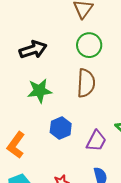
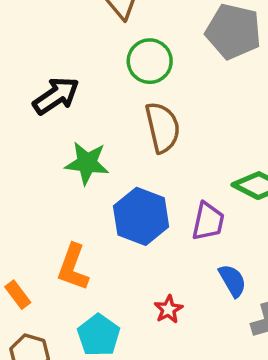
green star: (40, 91) -> (87, 163), turned 30
blue hexagon: (61, 128) -> (141, 216), size x1.4

